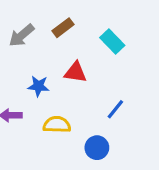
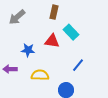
brown rectangle: (63, 28) -> (54, 12), moved, turned -40
cyan rectangle: (112, 42) -> (71, 32), moved

